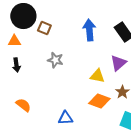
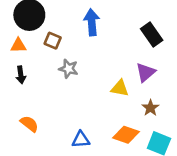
brown square: (44, 28) -> (53, 41), moved
blue arrow: (89, 30) -> (92, 22), moved
orange diamond: (99, 101) -> (126, 135), moved

